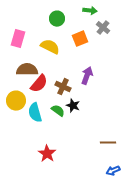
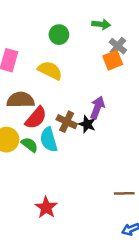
orange square: (80, 39) -> (113, 60), moved
black star: (73, 106) -> (87, 124), moved
green semicircle: (58, 111) -> (29, 145), moved
cyan semicircle: (35, 113) -> (49, 140), moved

